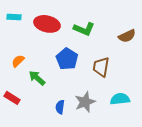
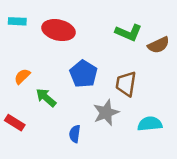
green L-shape: (84, 29) -> (129, 33), moved
gray star: (85, 102) -> (106, 113), moved

